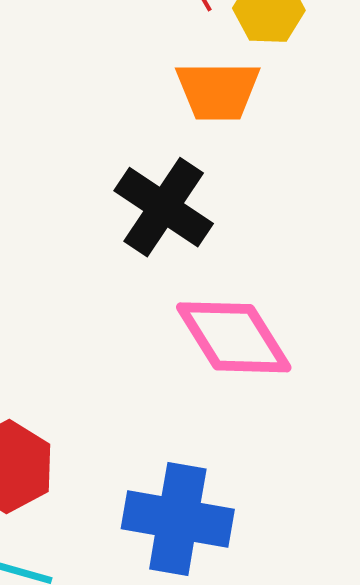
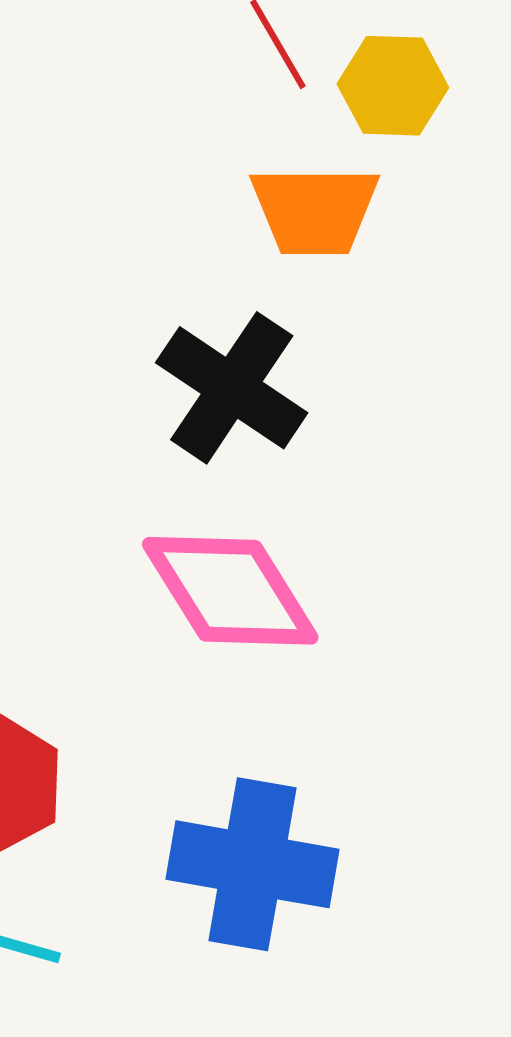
pink diamond: (234, 337) -> (230, 591), moved

